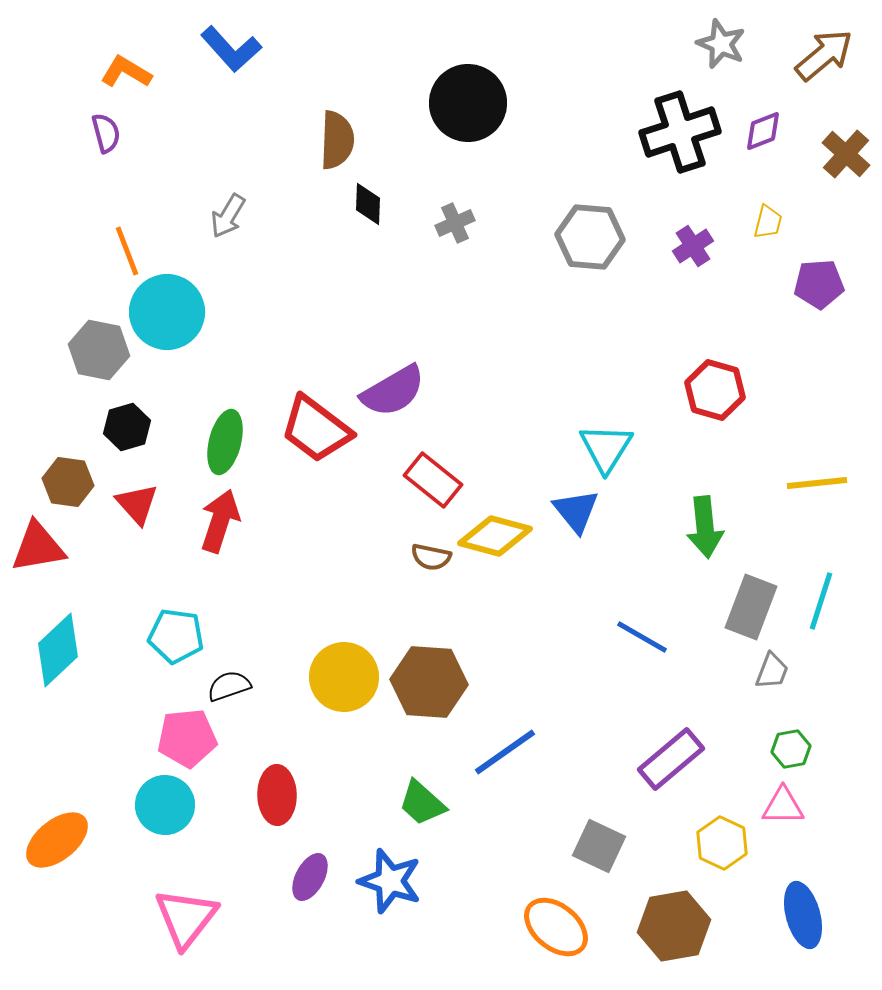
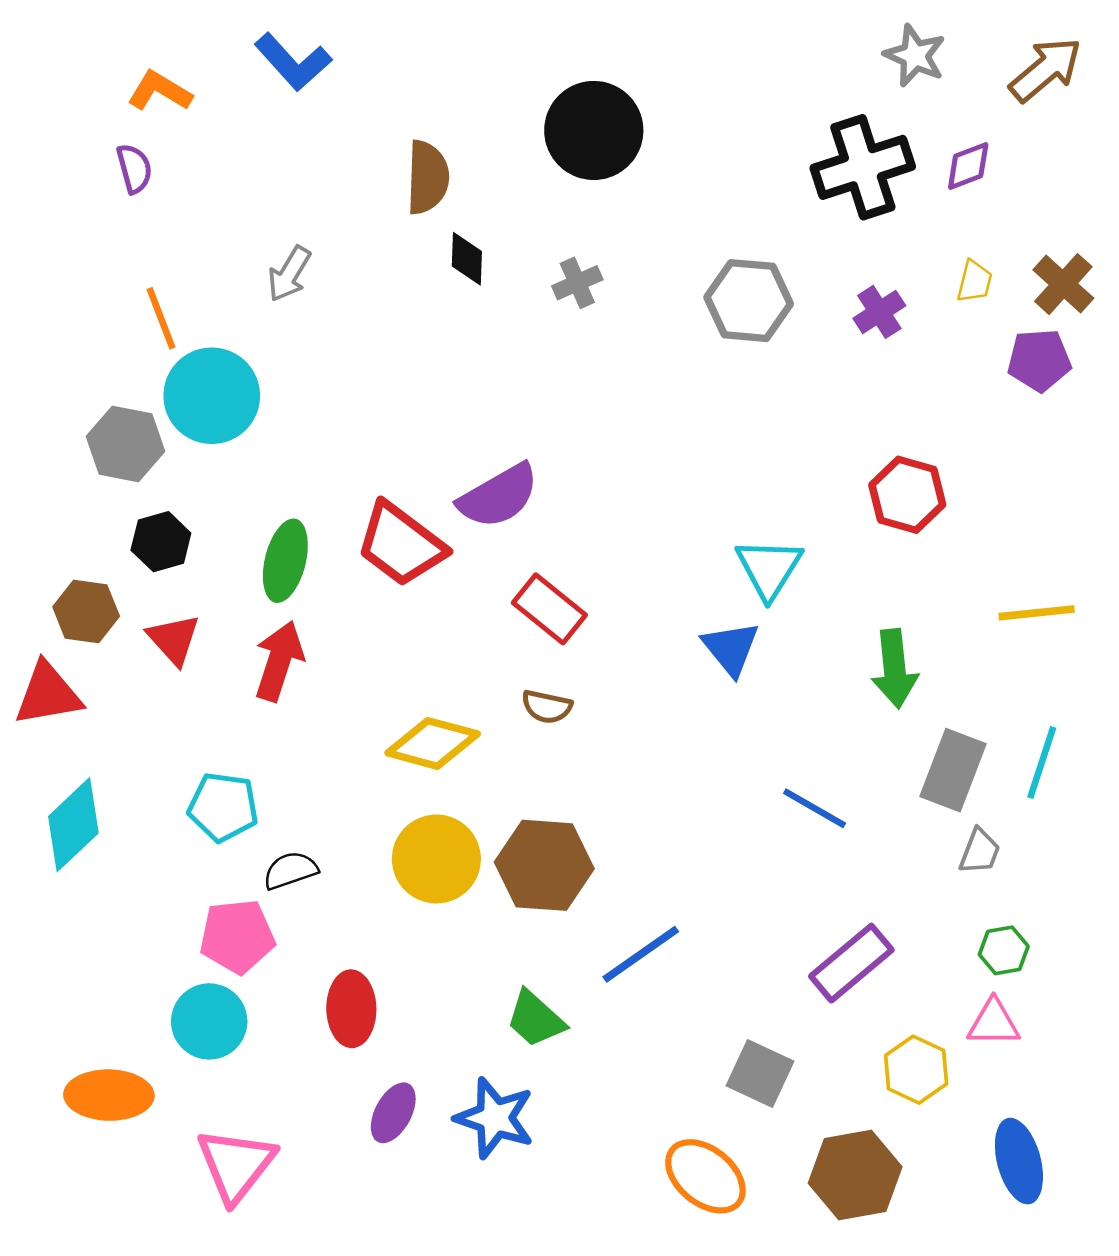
brown cross: (846, 154) -> (1063, 284), moved
yellow diamond: (495, 536) -> (433, 743), moved
orange ellipse: (57, 840) -> (109, 1095), moved, turned 40

